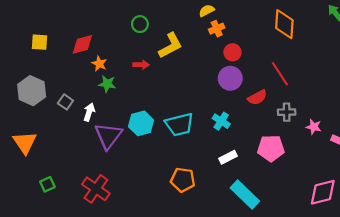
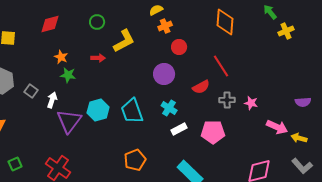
red diamond: (82, 44) -> (50, 24), moved
purple circle: (230, 78) -> (164, 74), moved
cyan trapezoid: (179, 125) -> (132, 111), turned 84
pink star: (314, 127) -> (251, 103), moved
white rectangle: (228, 157) -> (179, 129), moved
orange pentagon: (183, 180) -> (135, 160), turned -30

